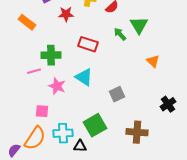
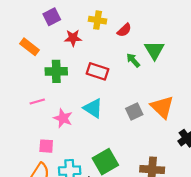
green cross: (51, 55) -> (56, 71), moved
orange triangle: (153, 61) -> (162, 107), moved, size x1.6
gray square: (117, 94) -> (134, 112), moved

